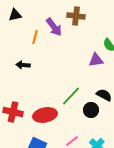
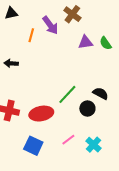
brown cross: (76, 16) -> (72, 14), turned 30
purple triangle: (96, 60) -> (85, 42), moved
black arrow: (23, 65) -> (11, 63), moved

